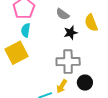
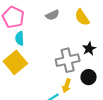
gray semicircle: (63, 14) -> (52, 15), turned -48
black star: (71, 33) -> (89, 49), moved

